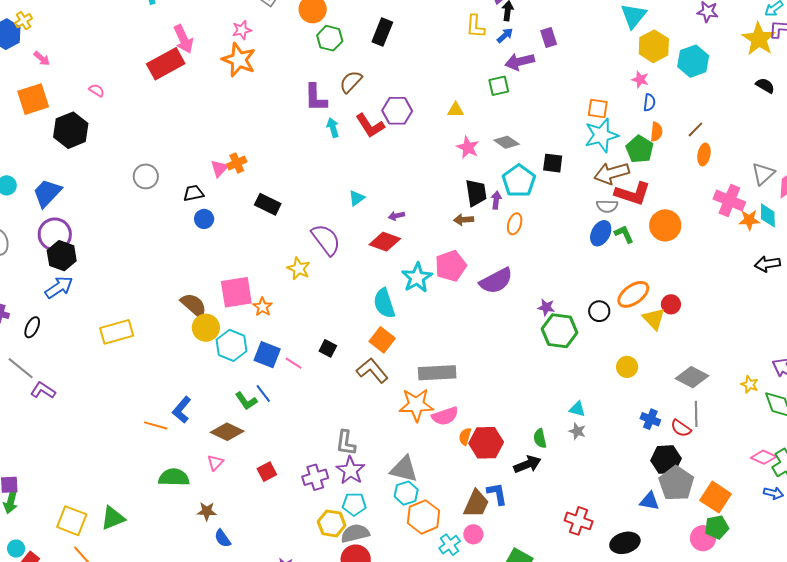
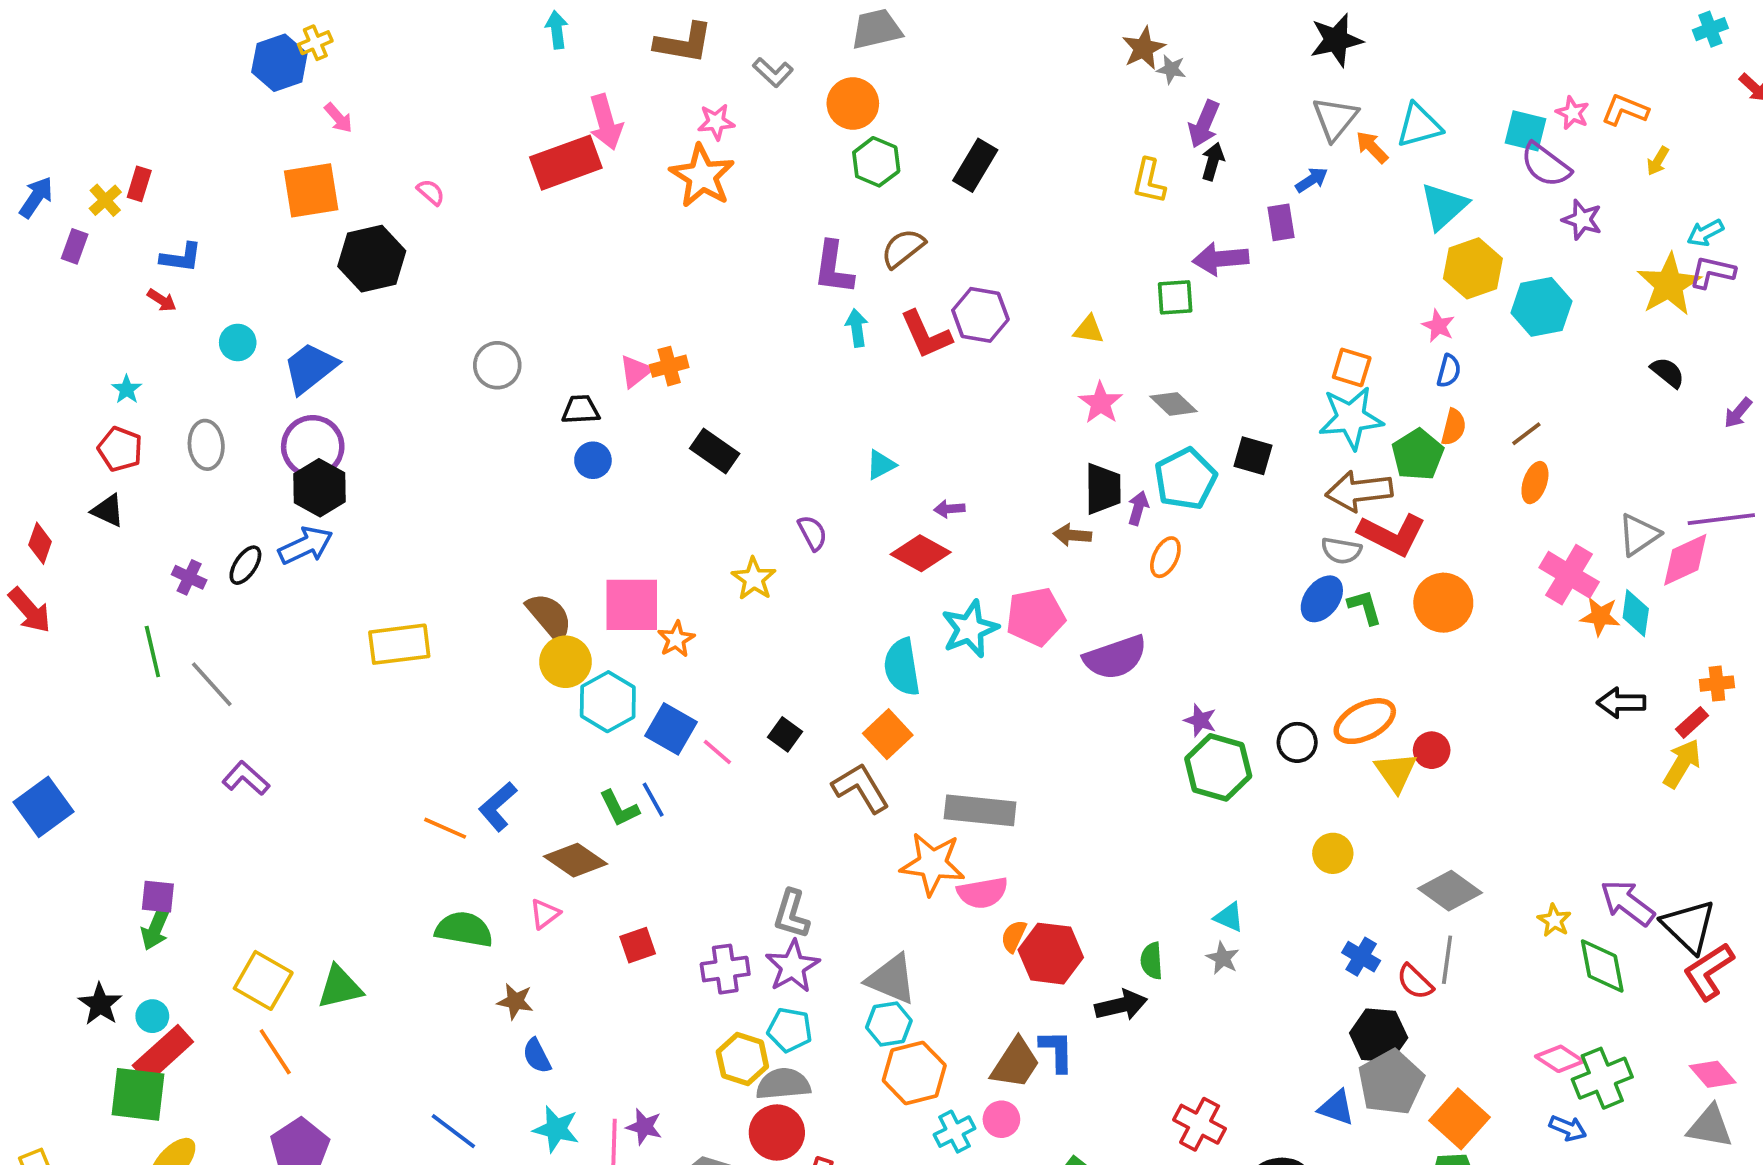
blue arrow: (505, 35) -> (1312, 180), moved
purple semicircle: (326, 240) -> (812, 533), size x0.6
black ellipse: (32, 327) -> (245, 565), moved
purple L-shape: (43, 390) -> (246, 778), moved

